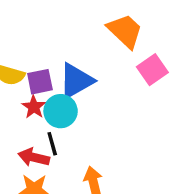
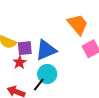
cyan circle: (61, 111) -> (47, 74), moved
black line: (52, 144) -> (39, 84), moved, turned 48

